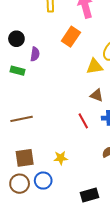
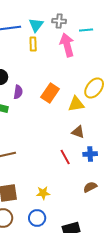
orange rectangle: (71, 37) -> (50, 93), moved
blue circle: (43, 181) -> (37, 218), moved

